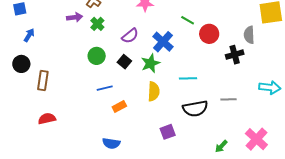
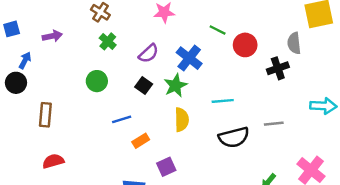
purple arrow: (75, 17) -> (52, 36), moved
green circle: (97, 56) -> (97, 81), moved
black circle: (21, 64) -> (16, 83), moved
purple square: (168, 132) -> (166, 167), moved

